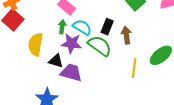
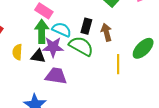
green arrow: (62, 27) -> (42, 31), size x1.6
yellow semicircle: (36, 44) -> (17, 52), size x0.7
black triangle: (56, 61) -> (38, 56), moved

